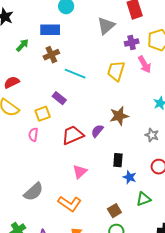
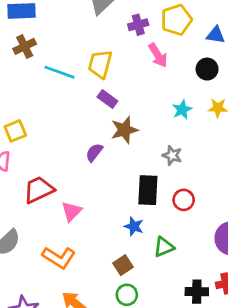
yellow trapezoid: (116, 71) -> (100, 64), moved
purple rectangle: (59, 98) -> (107, 99), moved
red trapezoid: (73, 135) -> (39, 190), moved
black rectangle: (118, 160) -> (148, 190), moved, size x1.5
blue star: (130, 177) -> (134, 226), moved

